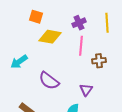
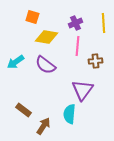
purple semicircle: (49, 81) -> (45, 65), moved
purple triangle: (86, 90) -> (82, 90), size x1.6

